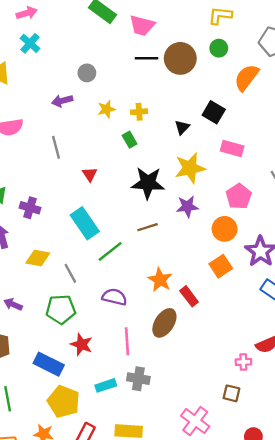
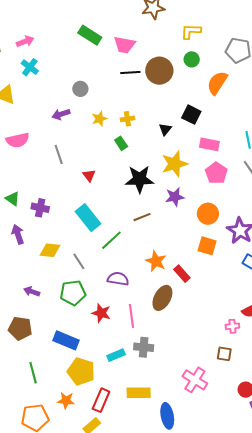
pink pentagon: (239, 196) -> (216, 173), moved
orange square: (221, 266) -> (207, 246), turned -36
red star: (81, 344) -> (101, 313), moved

